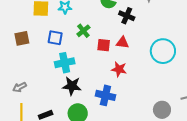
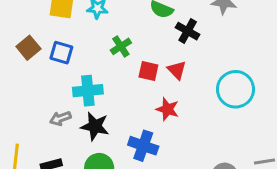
brown square: (22, 38) -> (28, 48), turned -35
blue square: (55, 38) -> (61, 53), moved
red triangle: (122, 43) -> (177, 70), turned 32
gray arrow: (20, 87) -> (60, 118), moved

